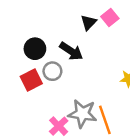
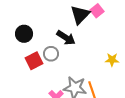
black triangle: (89, 22) -> (80, 15), size x1.5
black circle: (35, 49) -> (24, 34), moved

